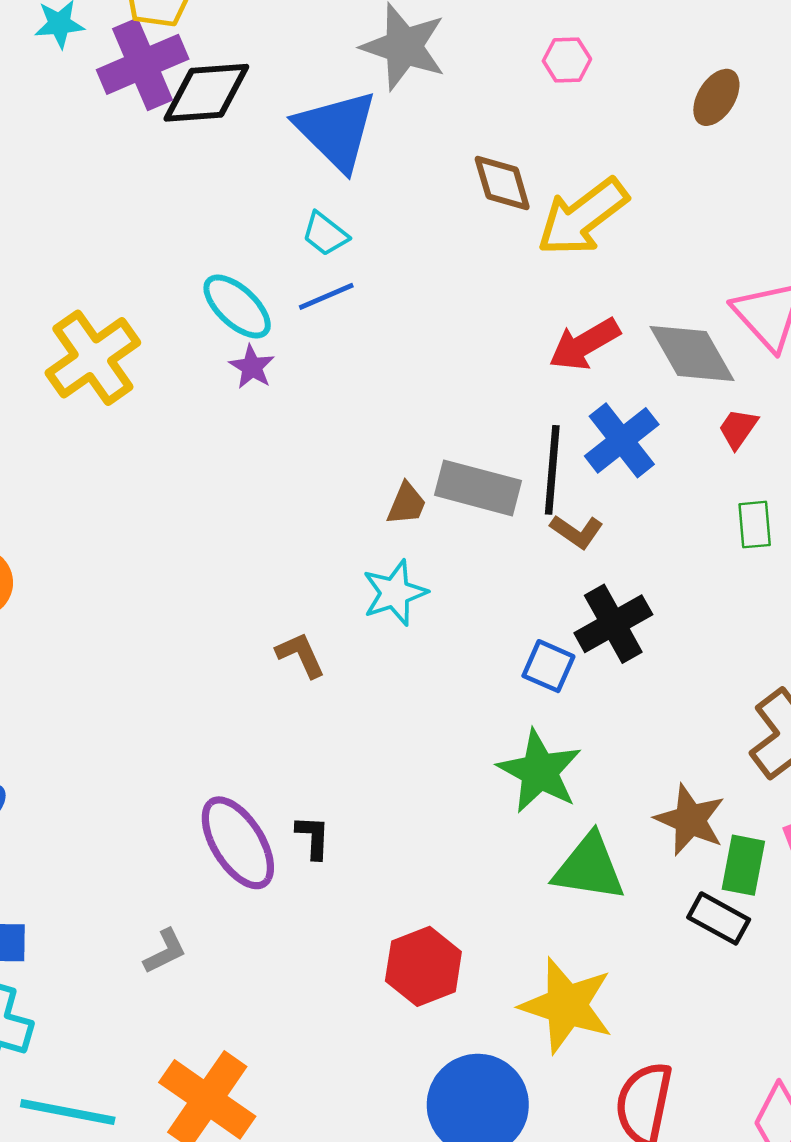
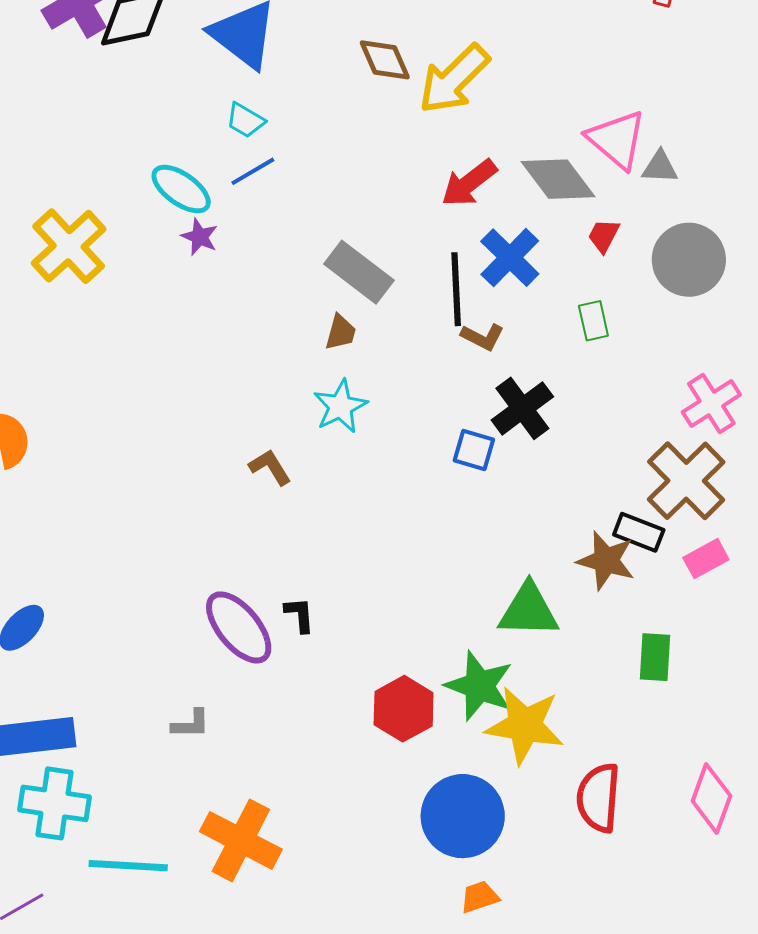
gray rectangle: (478, 488) -> (359, 272), moved, turned 30
green rectangle: (755, 525) -> (593, 321), moved
green star: (540, 771) -> (479, 686), moved
green rectangle: (743, 865) -> (655, 657), moved
black rectangle: (719, 918) -> (639, 532), moved
gray L-shape: (165, 951) -> (191, 724), turned 33

